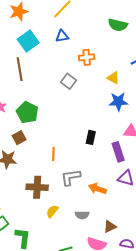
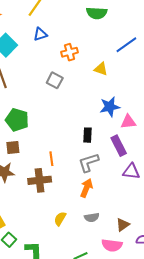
blue star: (118, 102) -> (110, 107), moved
brown square: (19, 138) -> (13, 147), turned 32
gray L-shape: (71, 177) -> (89, 163), moved
brown cross: (37, 187) -> (40, 180), moved
orange arrow: (97, 189) -> (86, 188), moved, turned 102

